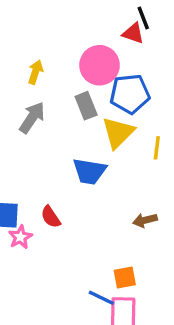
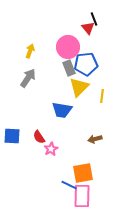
red triangle: (133, 33) -> (88, 28), turned 32
gray rectangle: (86, 106) -> (69, 68), moved
pink star: (20, 237) -> (51, 149), moved
orange square: (125, 278) -> (83, 173), size x1.5

